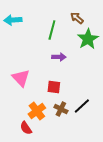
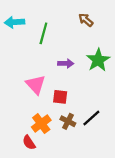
green line: (52, 30) -> (43, 33), moved
green star: (88, 39) -> (98, 60), moved
pink triangle: (21, 78) -> (36, 85), moved

